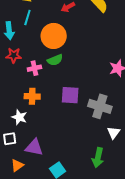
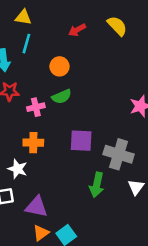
orange circle: (54, 36) -> (59, 66), size x0.6
green arrow: (98, 158) -> (97, 185), moved
orange triangle: (17, 165) -> (41, 233), moved

